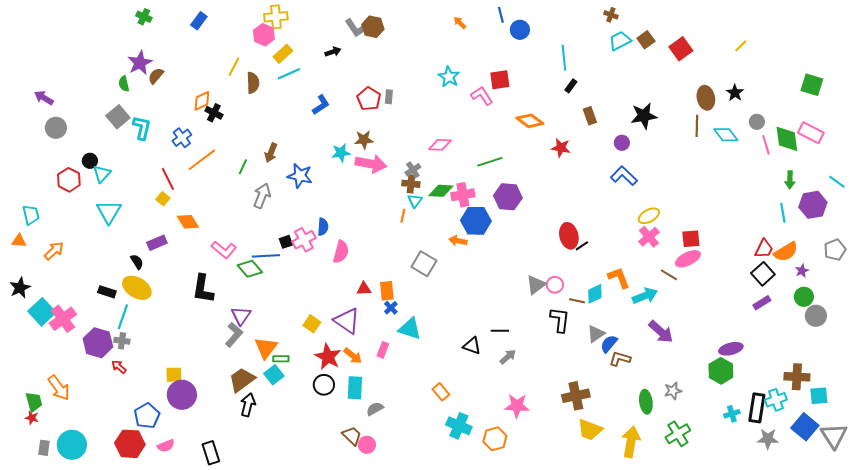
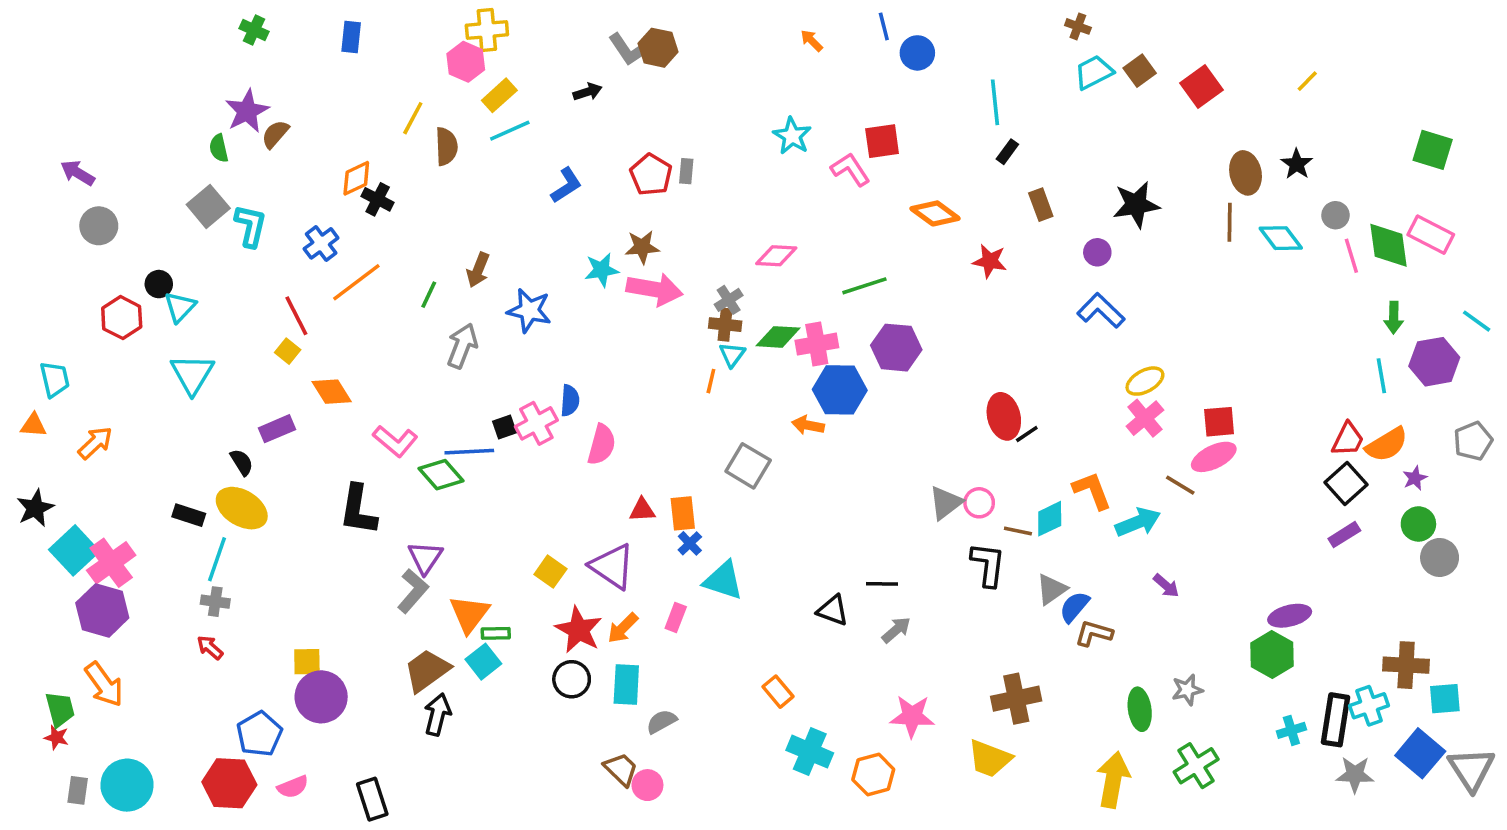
blue rectangle: (199, 21) -> (351, 37), turned -30
purple arrow: (661, 332) -> (1166, 586), size x0.6
purple hexagon: (98, 343) -> (102, 610), moved
orange arrow: (353, 356) -> (623, 628), turned 96
yellow trapezoid: (590, 430) -> (990, 759), moved

